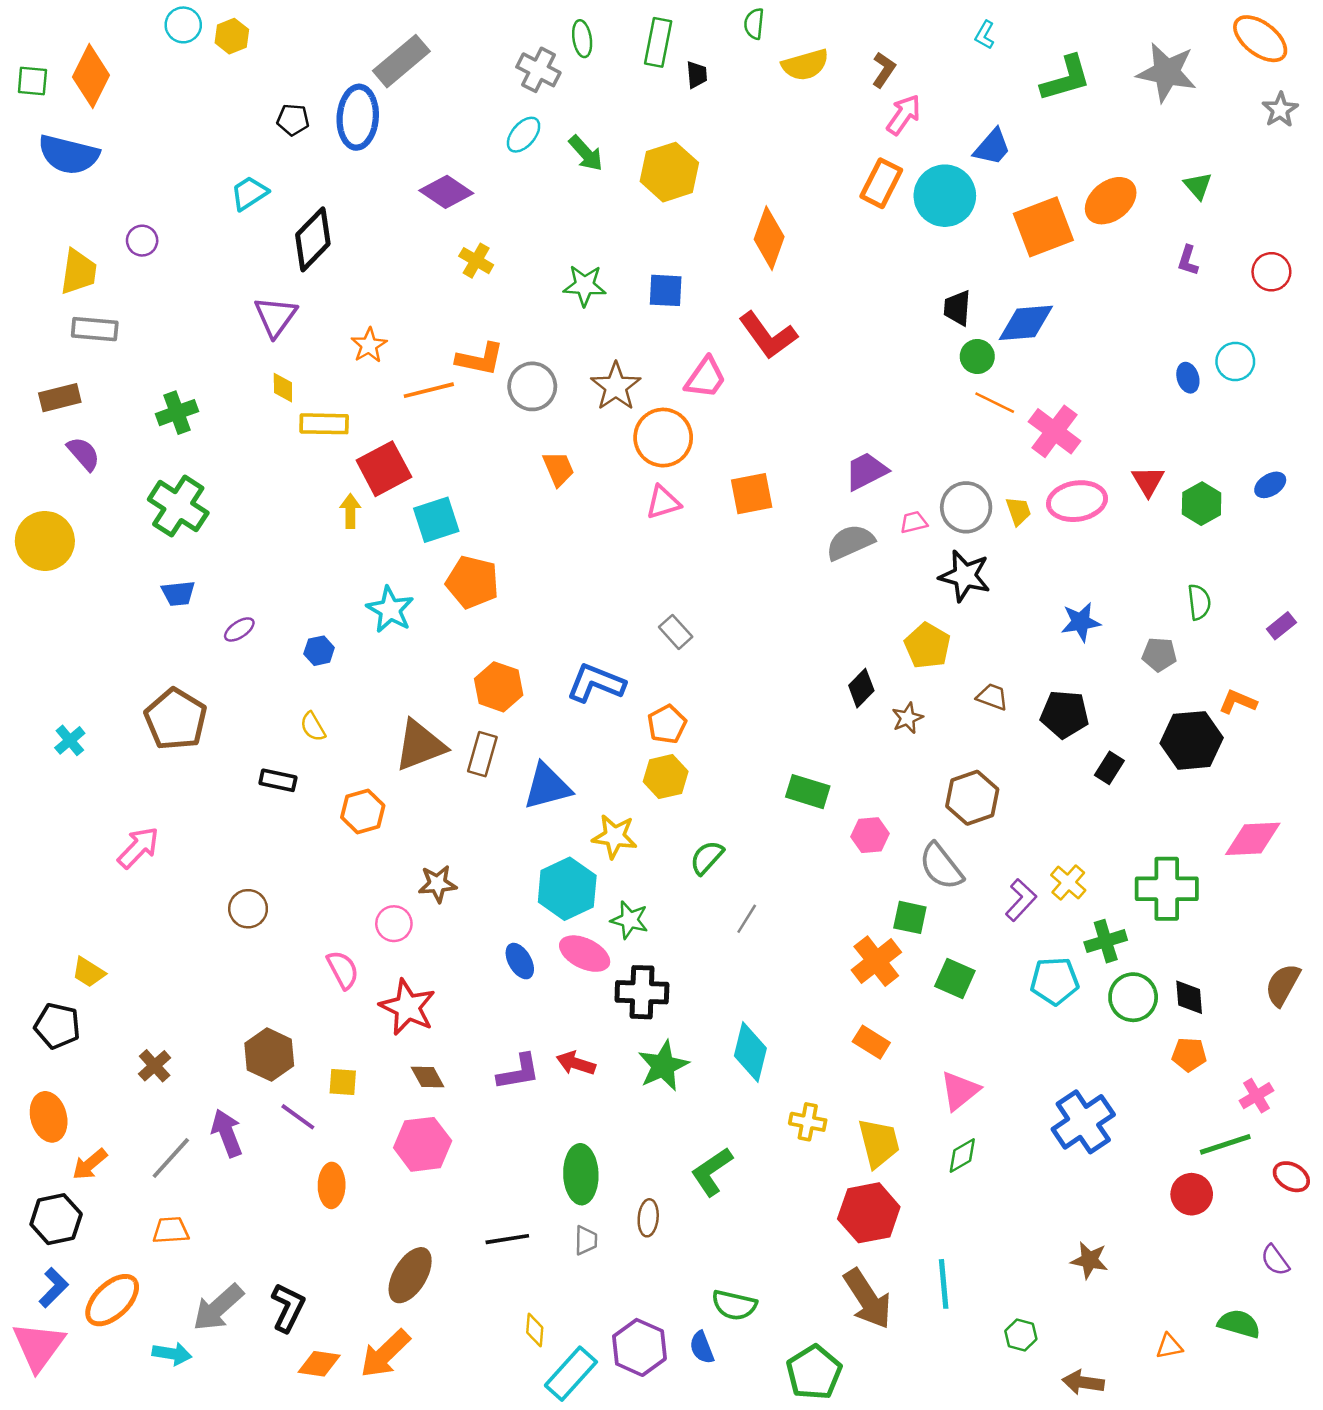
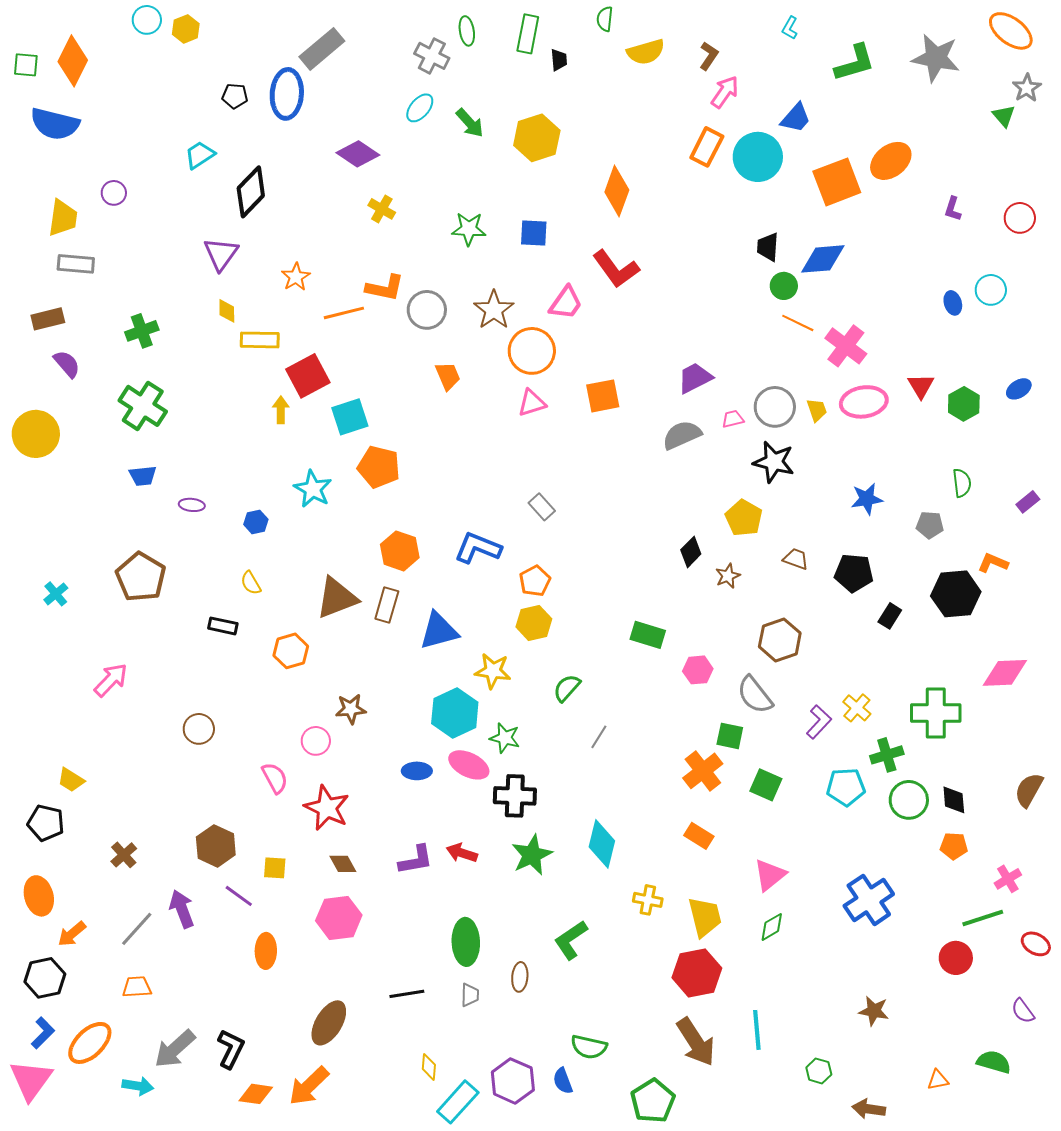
green triangle: (1198, 186) -> (1004, 116), moved
purple ellipse: (239, 629) -> (192, 505), turned 40
blue ellipse: (520, 961) -> (417, 771), turned -60

